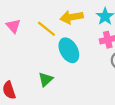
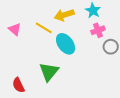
green triangle: (46, 79) -> (49, 72), size x1.5

